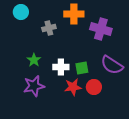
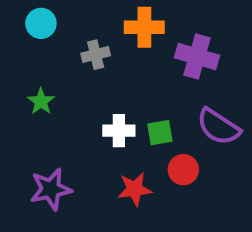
green star: (34, 60) -> (41, 101), moved
purple star: (34, 86) -> (51, 189), moved
red star: (73, 87) -> (135, 189), moved

